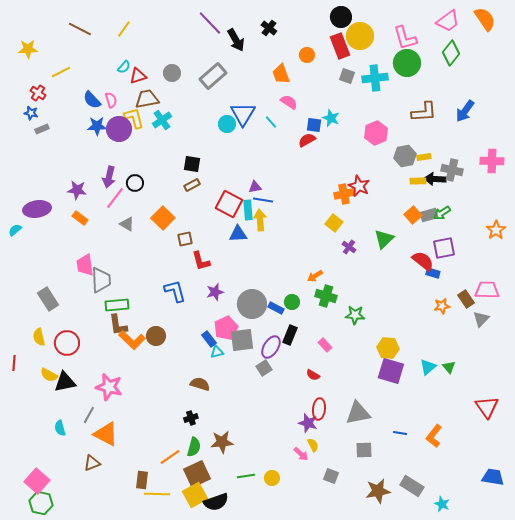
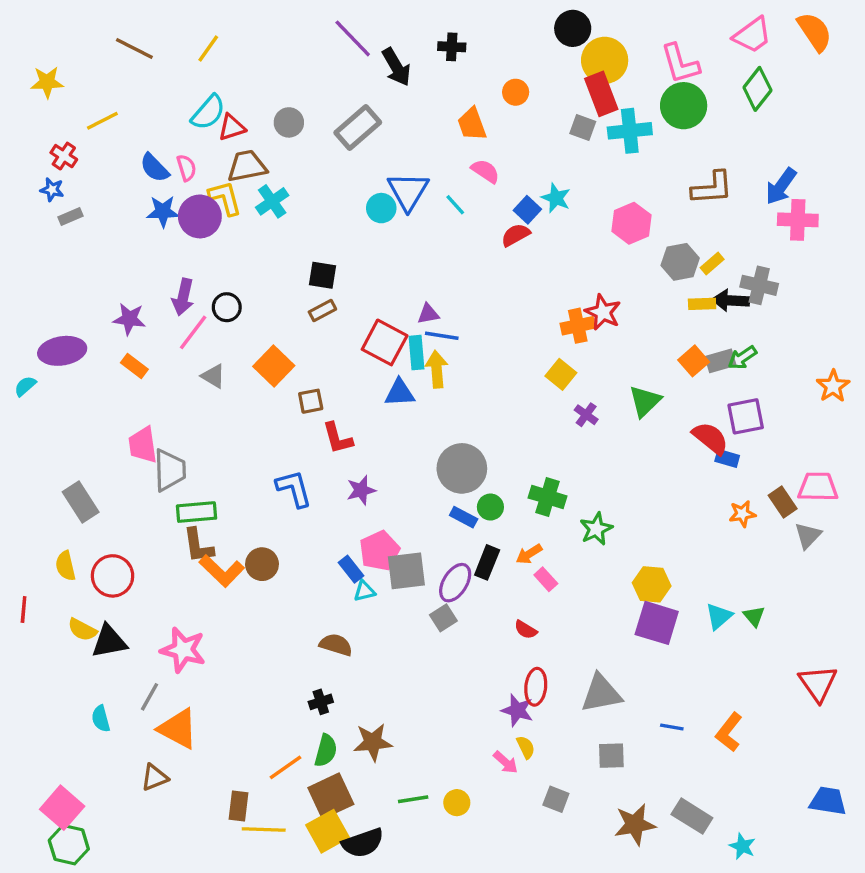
black cross: (269, 28) -> (452, 47), turned -35
red rectangle: (340, 46) -> (601, 94), moved
cyan semicircle: (124, 67) -> (208, 112), size x1.6
blue square: (314, 125) -> (527, 210), turned 35
yellow rectangle: (424, 157) -> (712, 264), turned -32
pink cross: (492, 161) -> (798, 220), moved
orange arrow: (315, 276) -> (529, 554), moved
gray circle: (252, 304) -> (462, 468), moved
green star: (355, 315) -> (596, 529), turned -30

